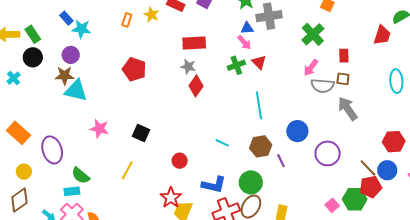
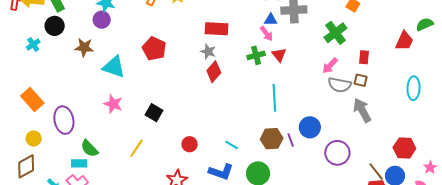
purple circle: (71, 55) -> (102, 20), moved
cyan triangle: (76, 91) -> (114, 67), moved
cyan line: (222, 143) -> (232, 145), moved
purple line: (281, 161) -> (291, 140), moved

